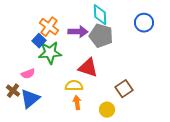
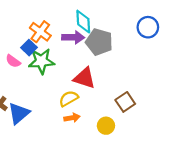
cyan diamond: (100, 15) -> (83, 22), moved
pink semicircle: (28, 74) -> (13, 61), moved, turned 56
yellow semicircle: (74, 86) -> (69, 99), turned -30
orange arrow: (77, 103) -> (72, 118), turned 88

